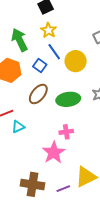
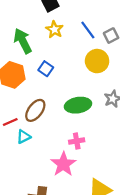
blue line: (54, 52) -> (88, 30), moved
yellow circle: (76, 61) -> (97, 61), moved
brown ellipse: (38, 94) -> (35, 110), moved

